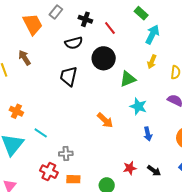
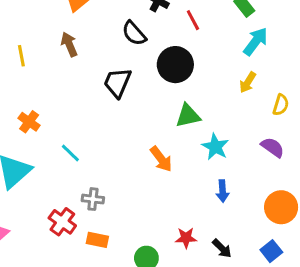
black semicircle: (74, 43) -> (134, 33), turned 54
brown arrow: (24, 58) -> (69, 44), moved
green triangle: (128, 79) -> (188, 116), moved
cyan line: (41, 133) -> (70, 153), moved

